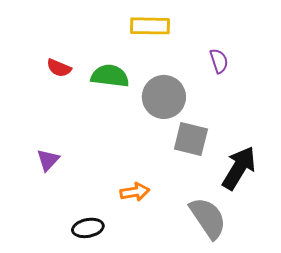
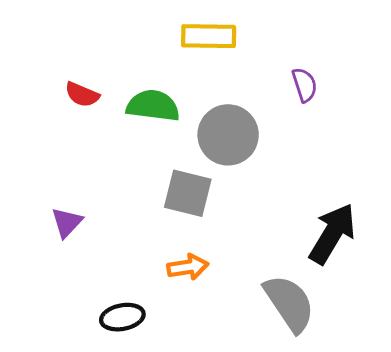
gray square: (191, 139) -> (188, 193), moved

